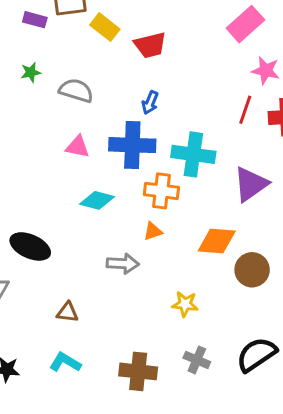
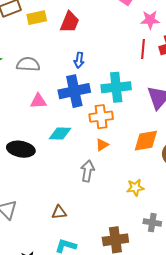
yellow rectangle: (105, 27) -> (37, 18), turned -36
red trapezoid: (150, 45) -> (70, 22), turned -40
black ellipse: (30, 246) -> (21, 149), moved
gray arrow: (123, 264) -> (88, 171), turned -70

